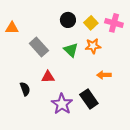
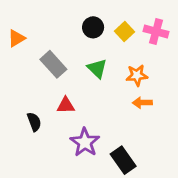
orange triangle: (12, 28) -> (16, 38), turned -32
orange star: (93, 46) -> (137, 75), moved
black rectangle: (89, 99) -> (123, 160), moved

